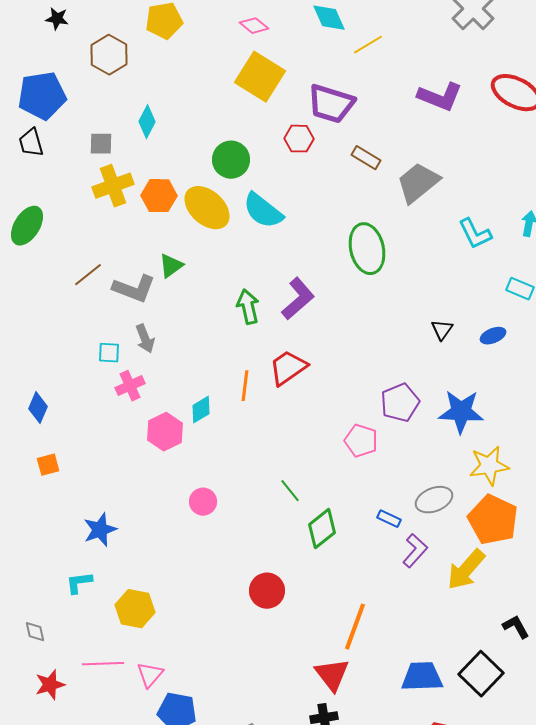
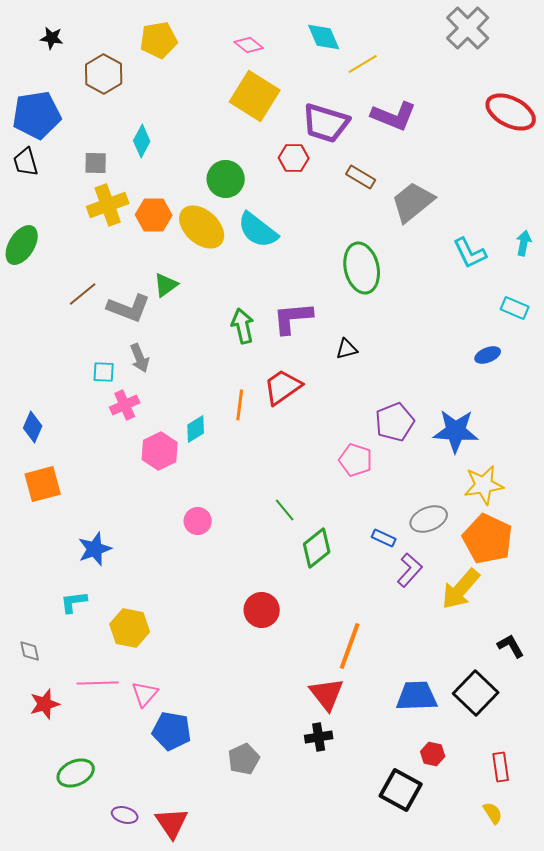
purple L-shape: (440, 97) -> (394, 116), moved
purple L-shape: (298, 299) -> (293, 318), turned -144
black triangle: (442, 330) -> (347, 349), moved, turned 40
orange square: (48, 465) -> (43, 484), size x1.6

